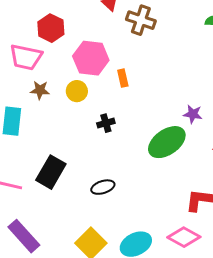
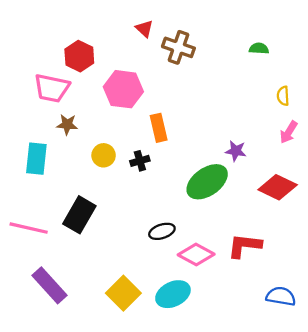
orange rectangle: (123, 78) -> (159, 128), moved, size x1.4
yellow circle: (77, 91) -> (104, 155), moved
black ellipse: (103, 187) -> (162, 231), moved
pink diamond: (184, 237) -> (196, 254), moved

